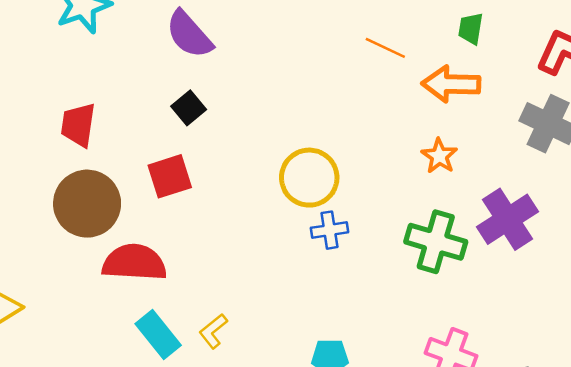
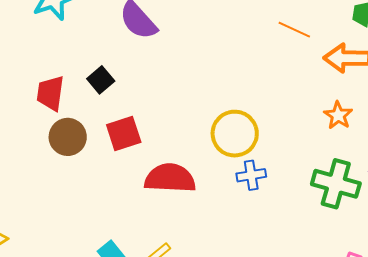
black square: (189, 108) -> (101, 80), moved
brown circle: (87, 204) -> (68, 137), moved, size x0.7
red semicircle: (134, 263) -> (170, 178), moved

